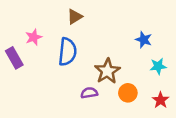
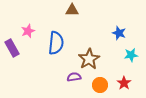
brown triangle: (75, 17) -> (72, 10), moved, turned 32
orange circle: (128, 93) -> (100, 85), moved
red star: (161, 100) -> (124, 83), moved

